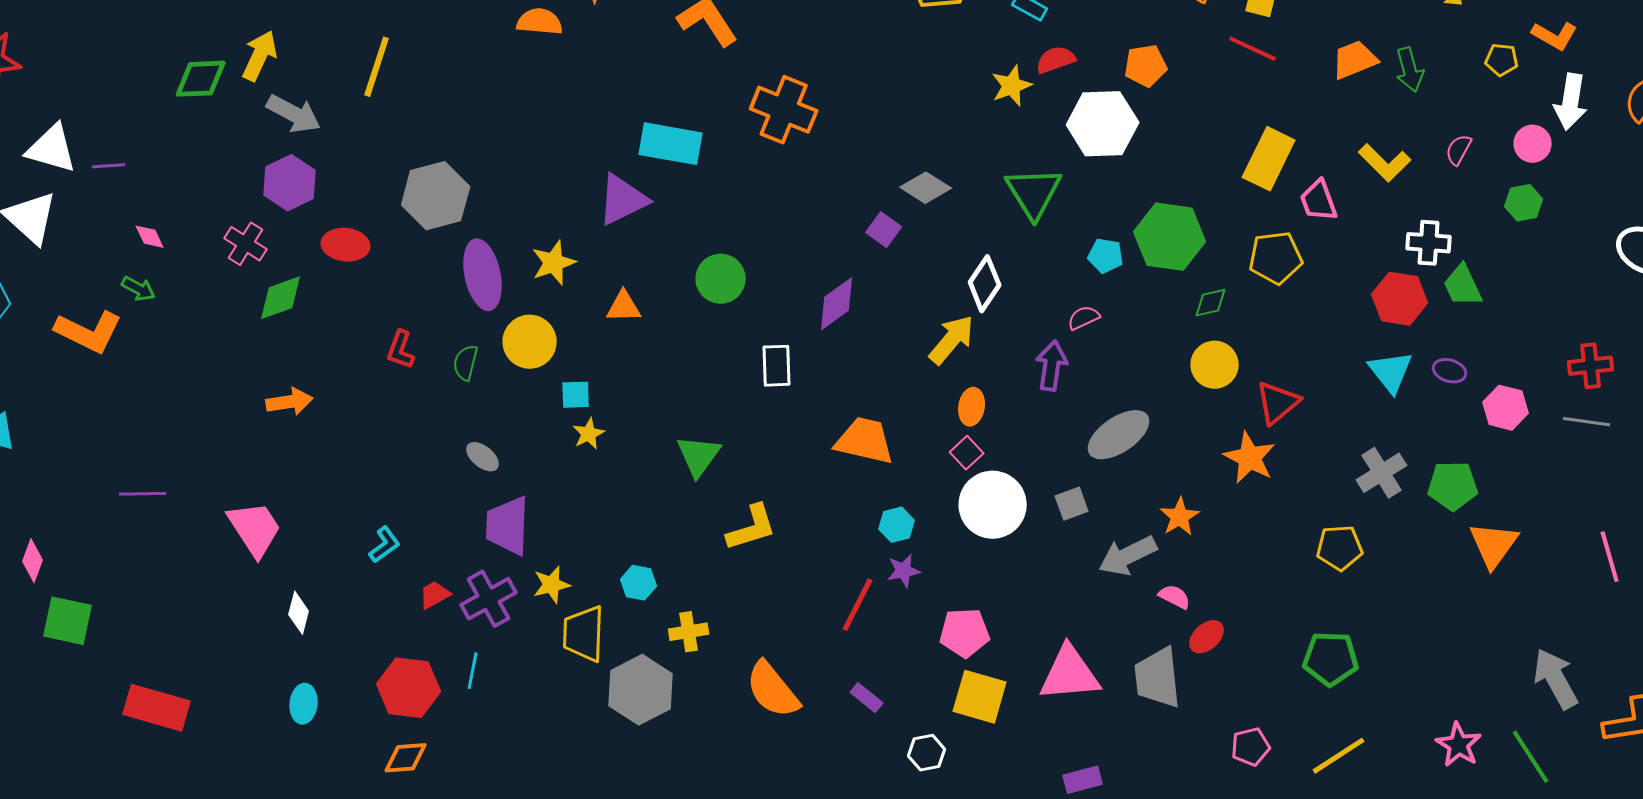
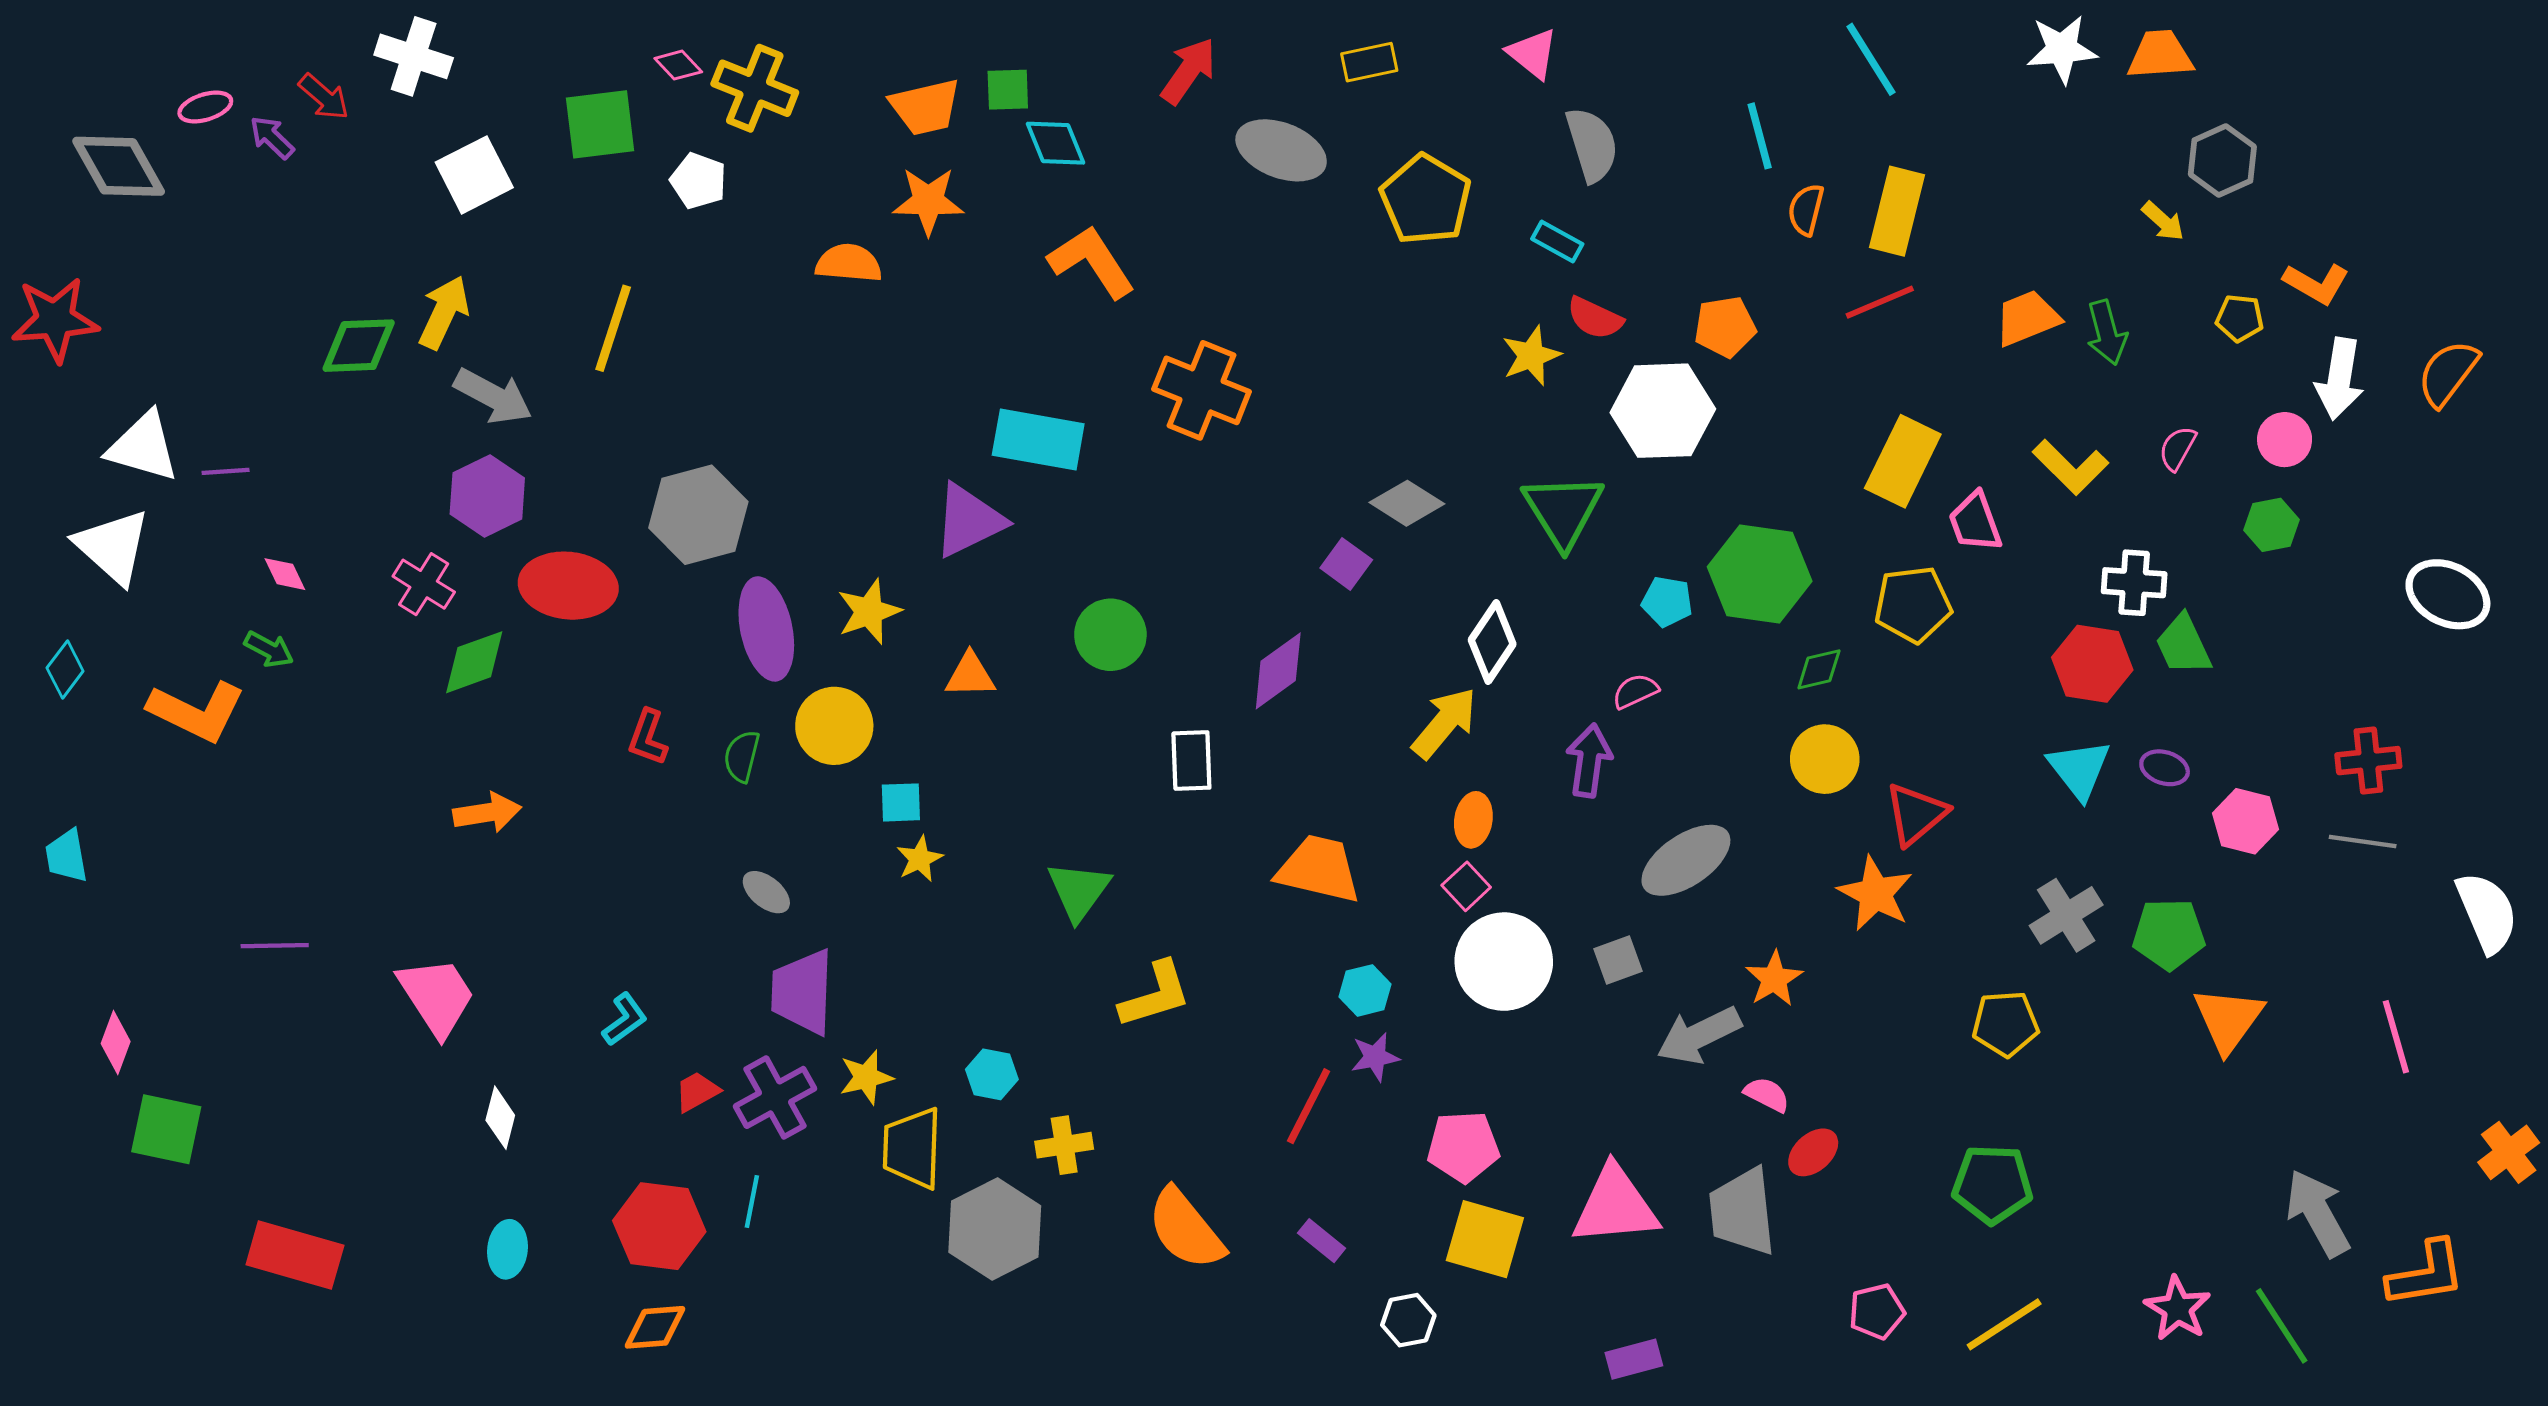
red line: (1253, 49) -> (1880, 302), turned -48
red semicircle: (1056, 60) -> (1595, 318), turned -135
red ellipse: (346, 245) -> (568, 586), size x1.4

